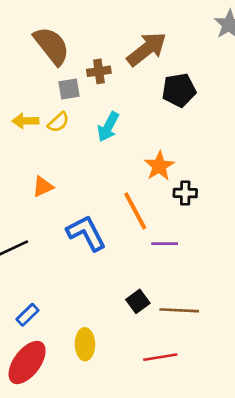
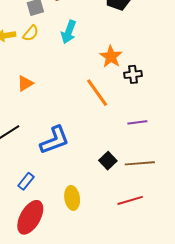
blue L-shape: (86, 233) -> (55, 140), moved, turned 104
purple line: (165, 244) -> (137, 122), moved

